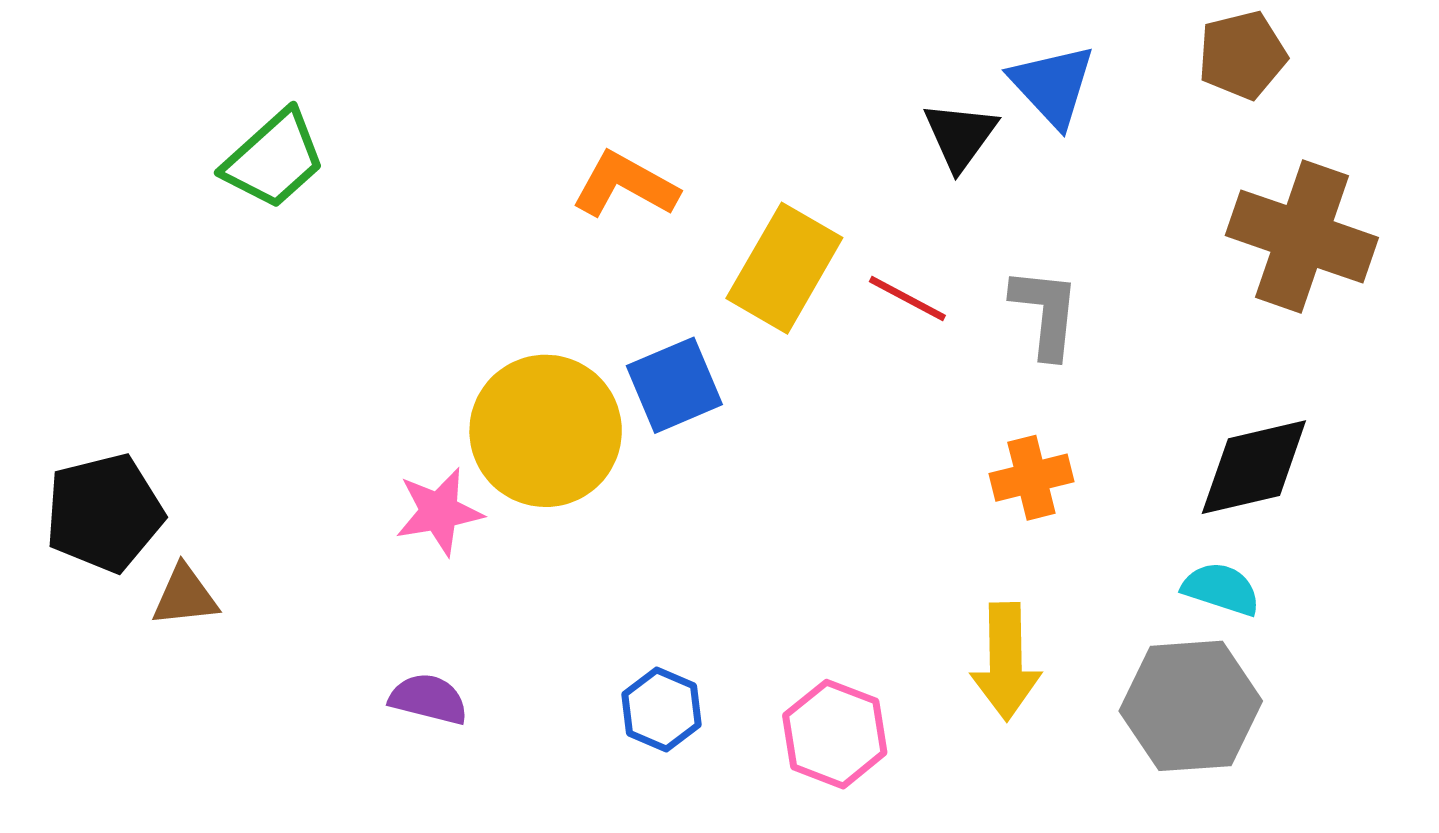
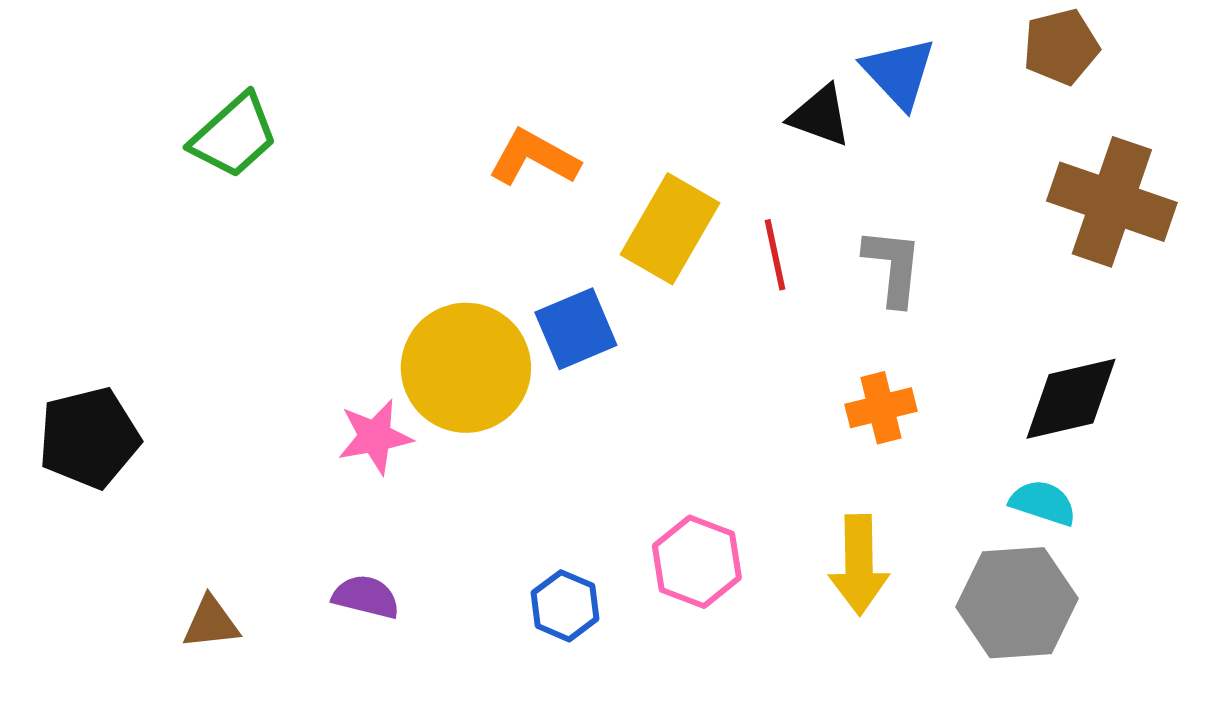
black triangle: (960, 136) -> (820, 116), turned -46
red line: (907, 299) -> (775, 255), turned 50
brown triangle: (185, 596) -> (211, 623), moved
pink hexagon: (835, 734) -> (697, 562), moved

